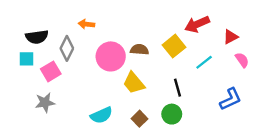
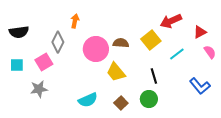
orange arrow: (86, 24) -> (75, 21), turned 96
black semicircle: (37, 37) -> (19, 32), moved
cyan square: (27, 59) -> (17, 65), moved
blue L-shape: (231, 99) -> (200, 86), turned 75

